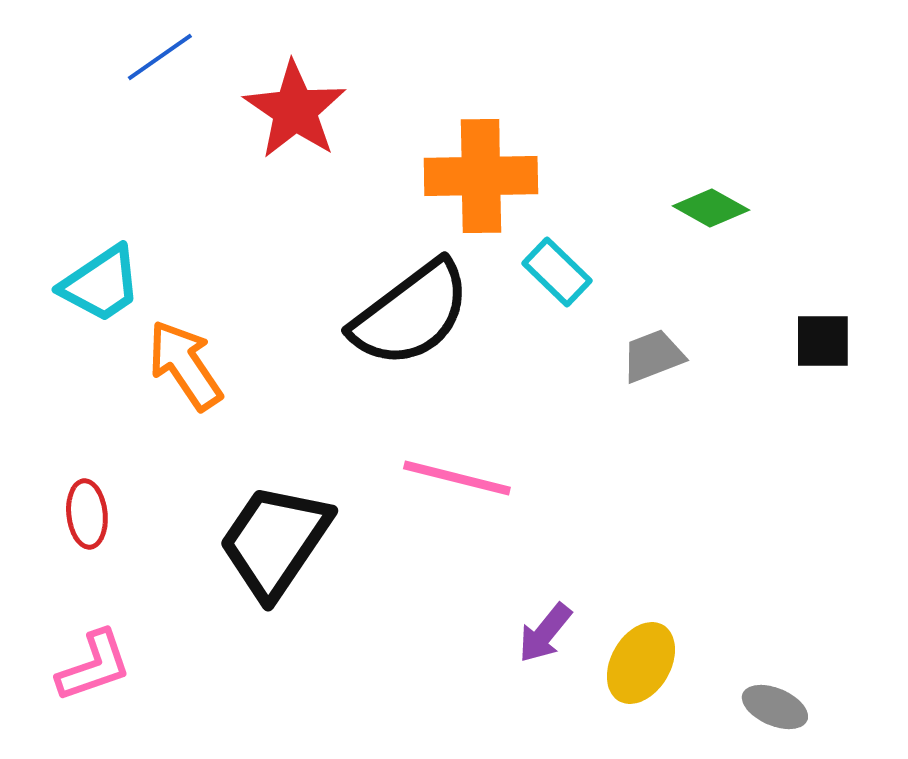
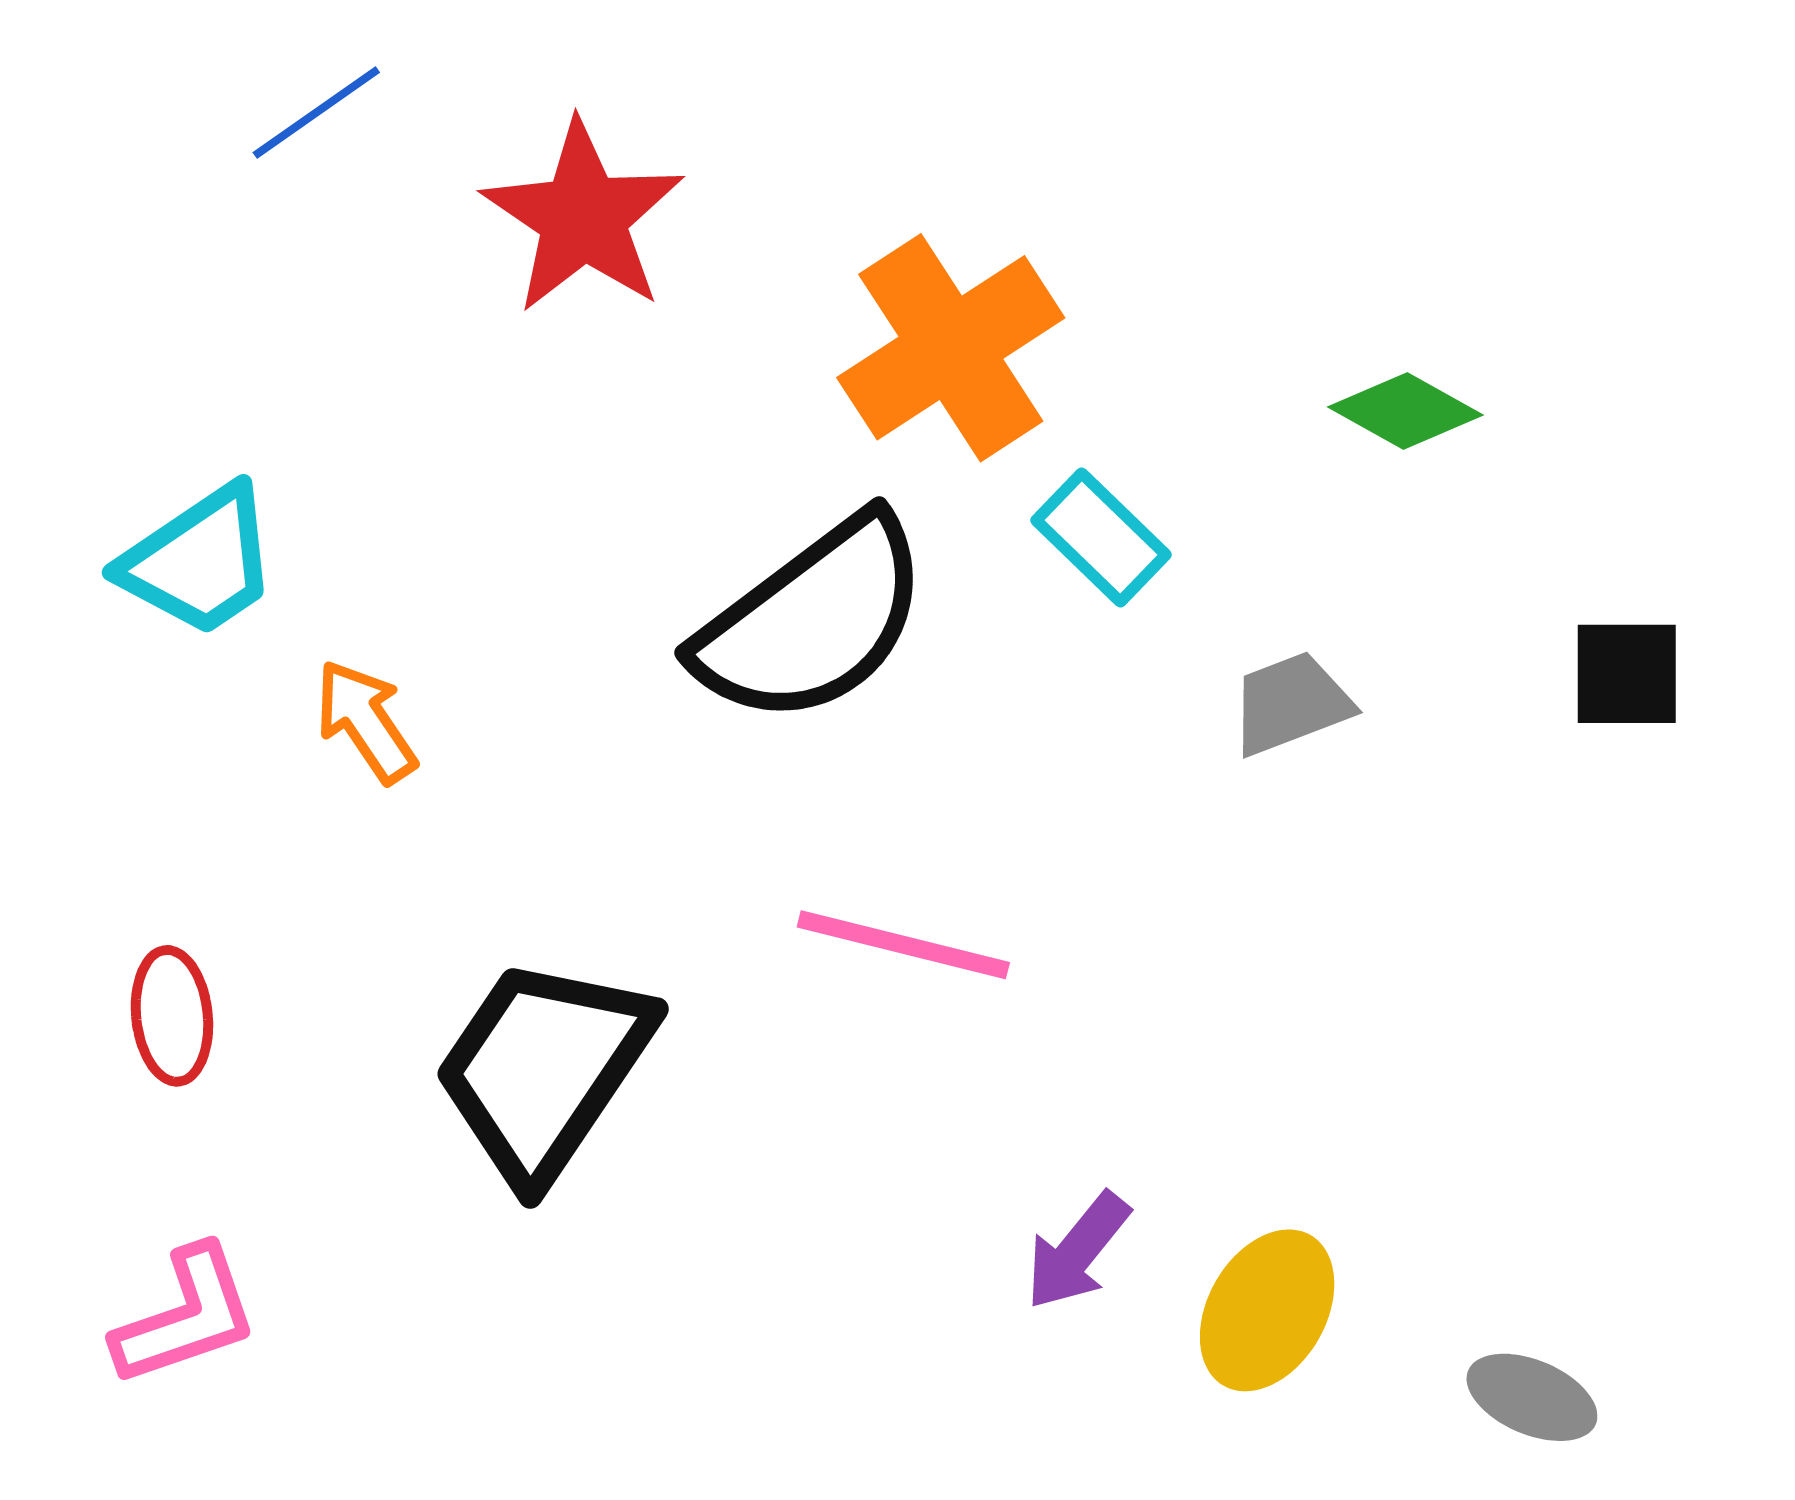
orange cross: (481, 176) -> (951, 348), turned -32
orange arrow: (185, 365) -> (366, 721), size x0.7

